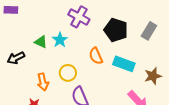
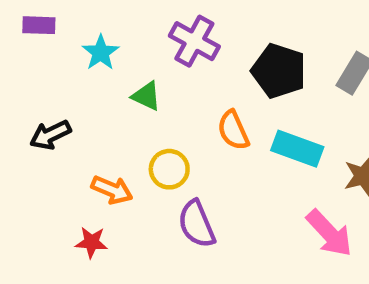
cyan star: (60, 40) -> (101, 53), moved
green triangle: (41, 42) -> (146, 96), moved
orange arrow: (43, 82) -> (112, 190), turned -54

